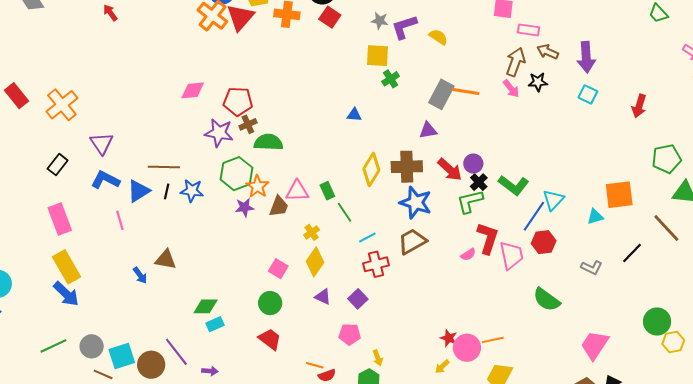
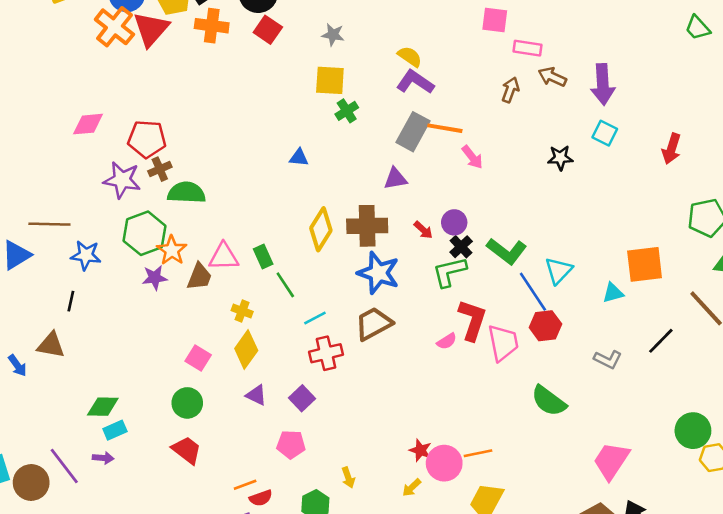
purple L-shape: (404, 27) -> (415, 82), moved, turned 52
brown arrow: (516, 62) -> (510, 90), size x0.7
black star: (538, 82) -> (560, 158), moved
pink arrow: (511, 89) -> (472, 157), moved
red arrow: (450, 169) -> (423, 230), size x0.6
black line: (167, 191) -> (71, 301), moved
blue line: (534, 216) -> (533, 292), turned -68
yellow cross: (312, 232) -> (242, 311), turned -35
yellow arrow: (378, 358) -> (348, 478), moved
orange line: (315, 365) -> (245, 485), turned -36
purple arrow: (210, 371) -> (103, 458), moved

